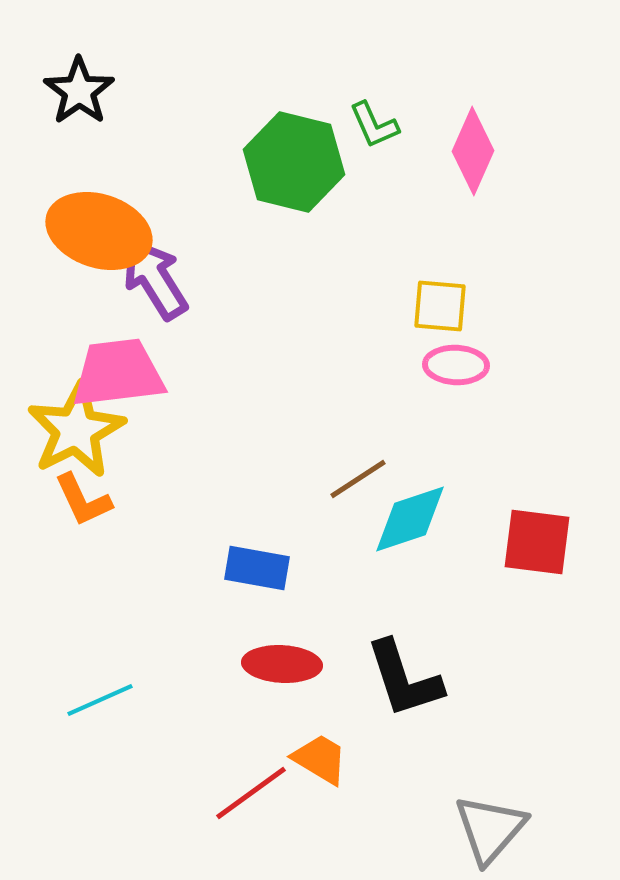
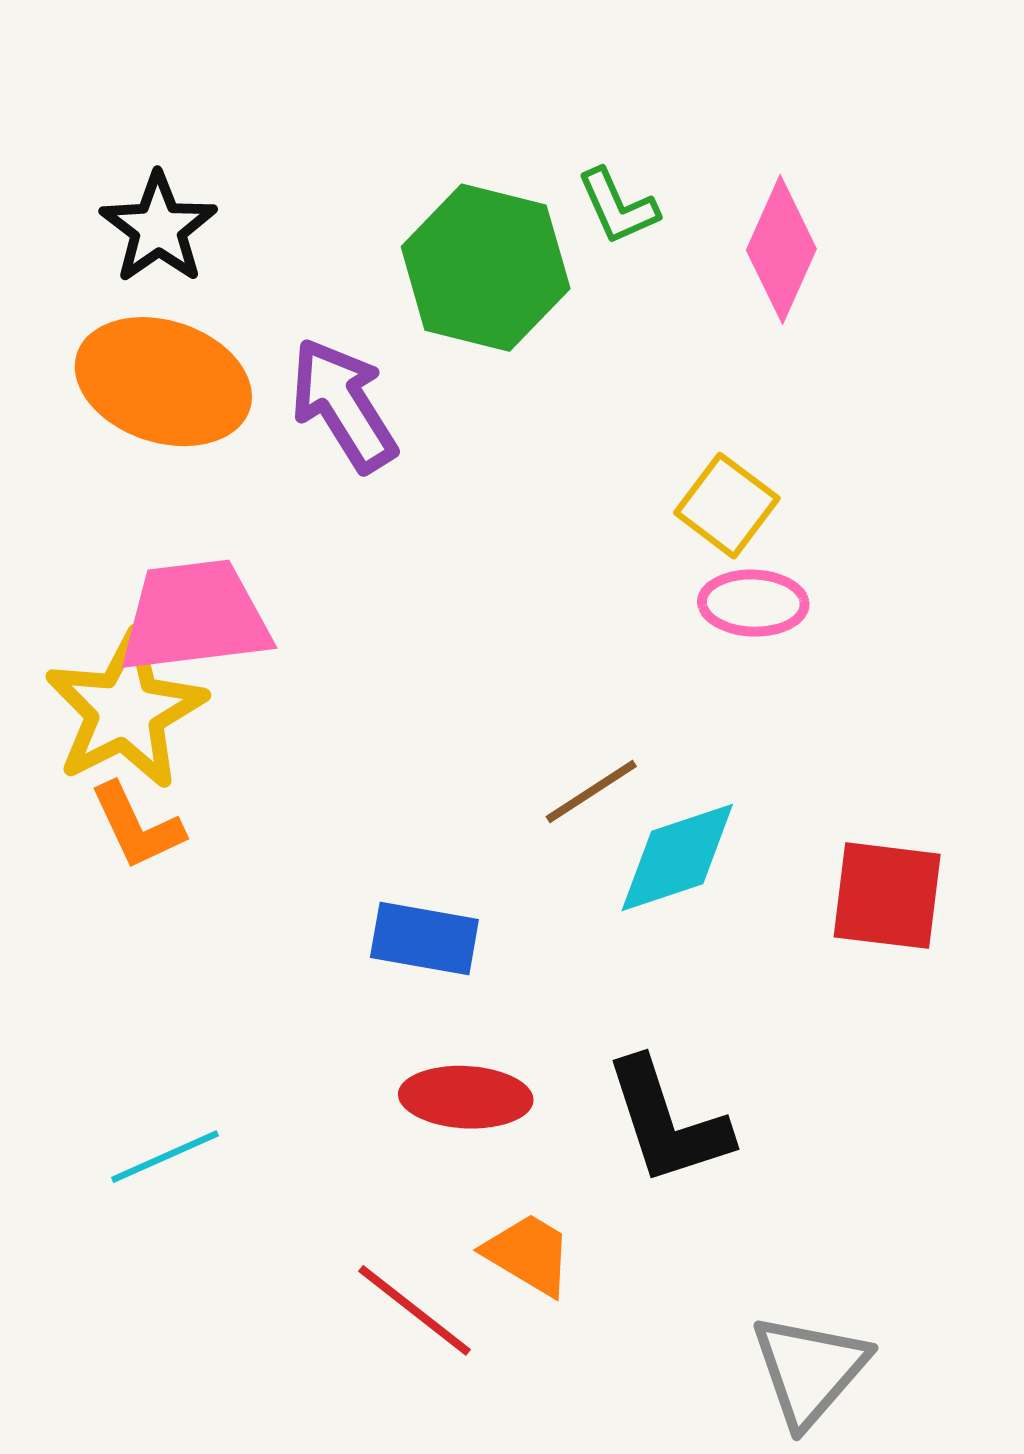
black star: (79, 91) -> (158, 228), moved
purple arrow: (155, 279) -> (343, 405), moved
yellow square: (440, 306) -> (727, 506), turned 32
red line: (251, 793) -> (415, 1310), turned 74

